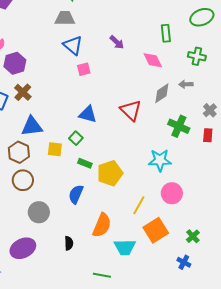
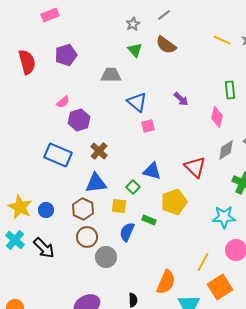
gray trapezoid: (65, 18) -> (111, 75), moved
pink diamond: (153, 60) -> (217, 117), turned 40
brown cross: (23, 92) -> (99, 151), moved
green square: (76, 138) -> (133, 187), moved
yellow pentagon: (110, 173) -> (174, 202), moved
blue semicircle: (76, 194) -> (127, 232), moved
gray circle: (39, 212) -> (106, 257), moved

